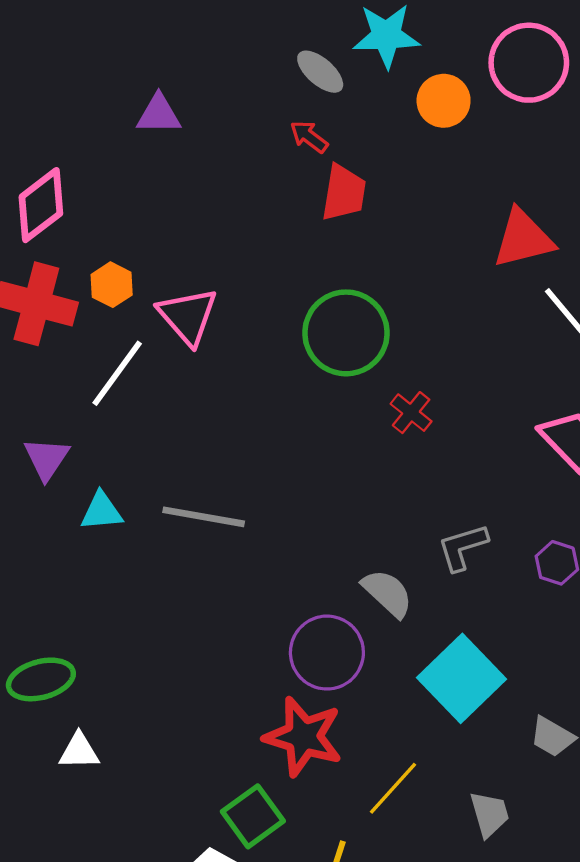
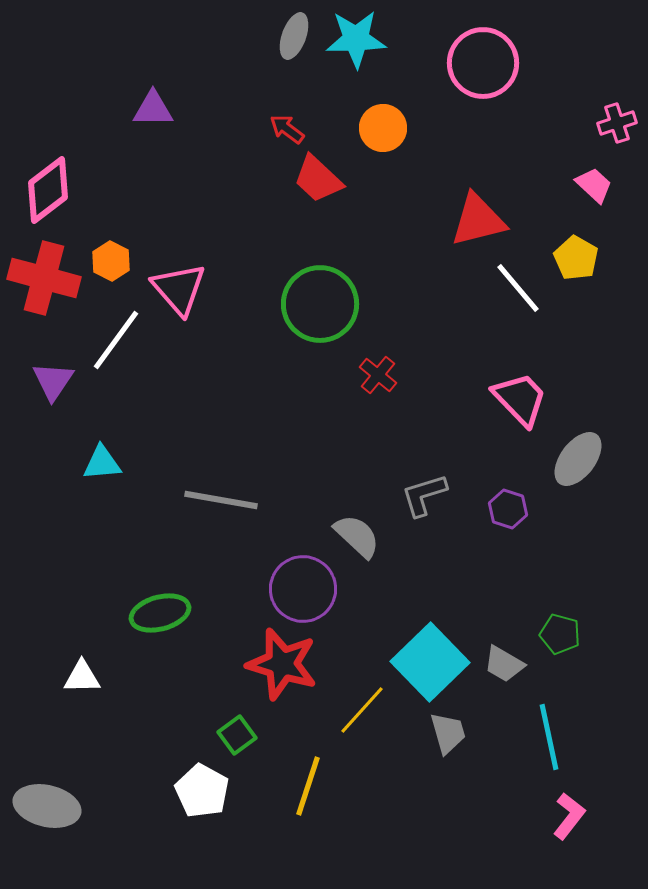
gray ellipse: (320, 72) -> (294, 36), moved, turned 69
orange circle: (444, 101) -> (383, 128), moved
red trapezoid: (344, 193) -> (318, 179), turned 124
purple triangle: (47, 459) -> (53, 381), moved
gray line: (204, 517) -> (221, 500), moved
cyan square: (461, 678) -> (430, 662), moved
green ellipse: (41, 679) -> (160, 613), moved
green square: (253, 816) -> (237, 735), size x0.7

